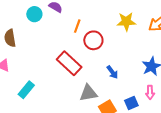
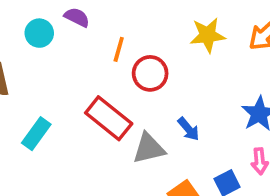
cyan rectangle: (26, 90) -> (36, 134), moved
gray triangle: (88, 93) -> (149, 148), moved

